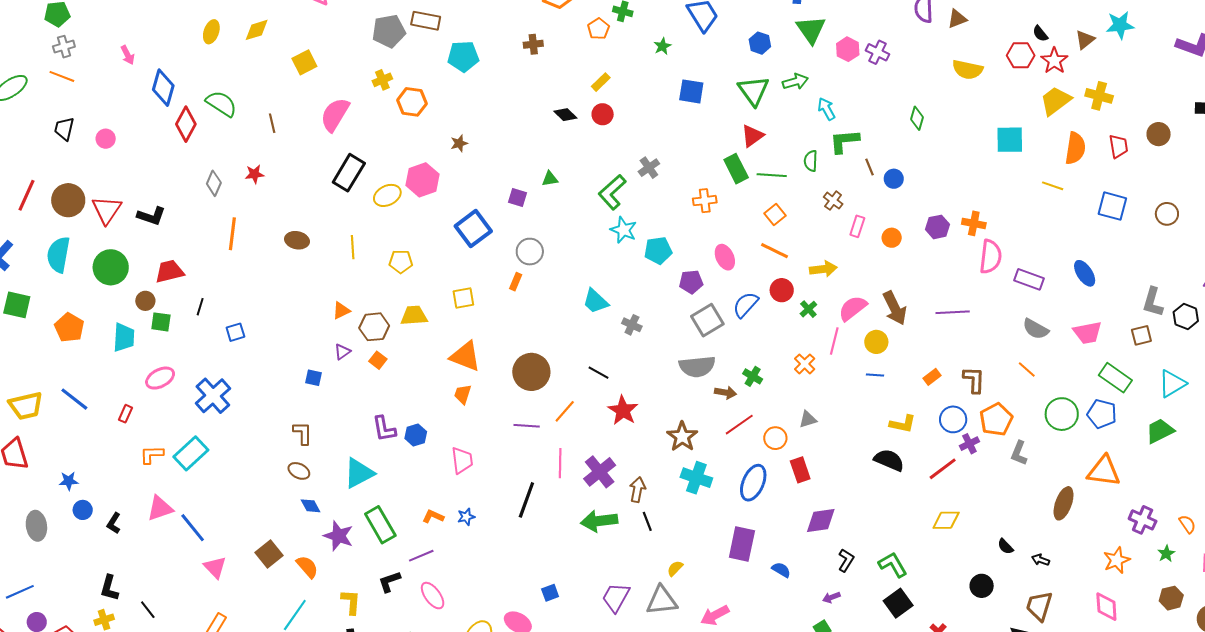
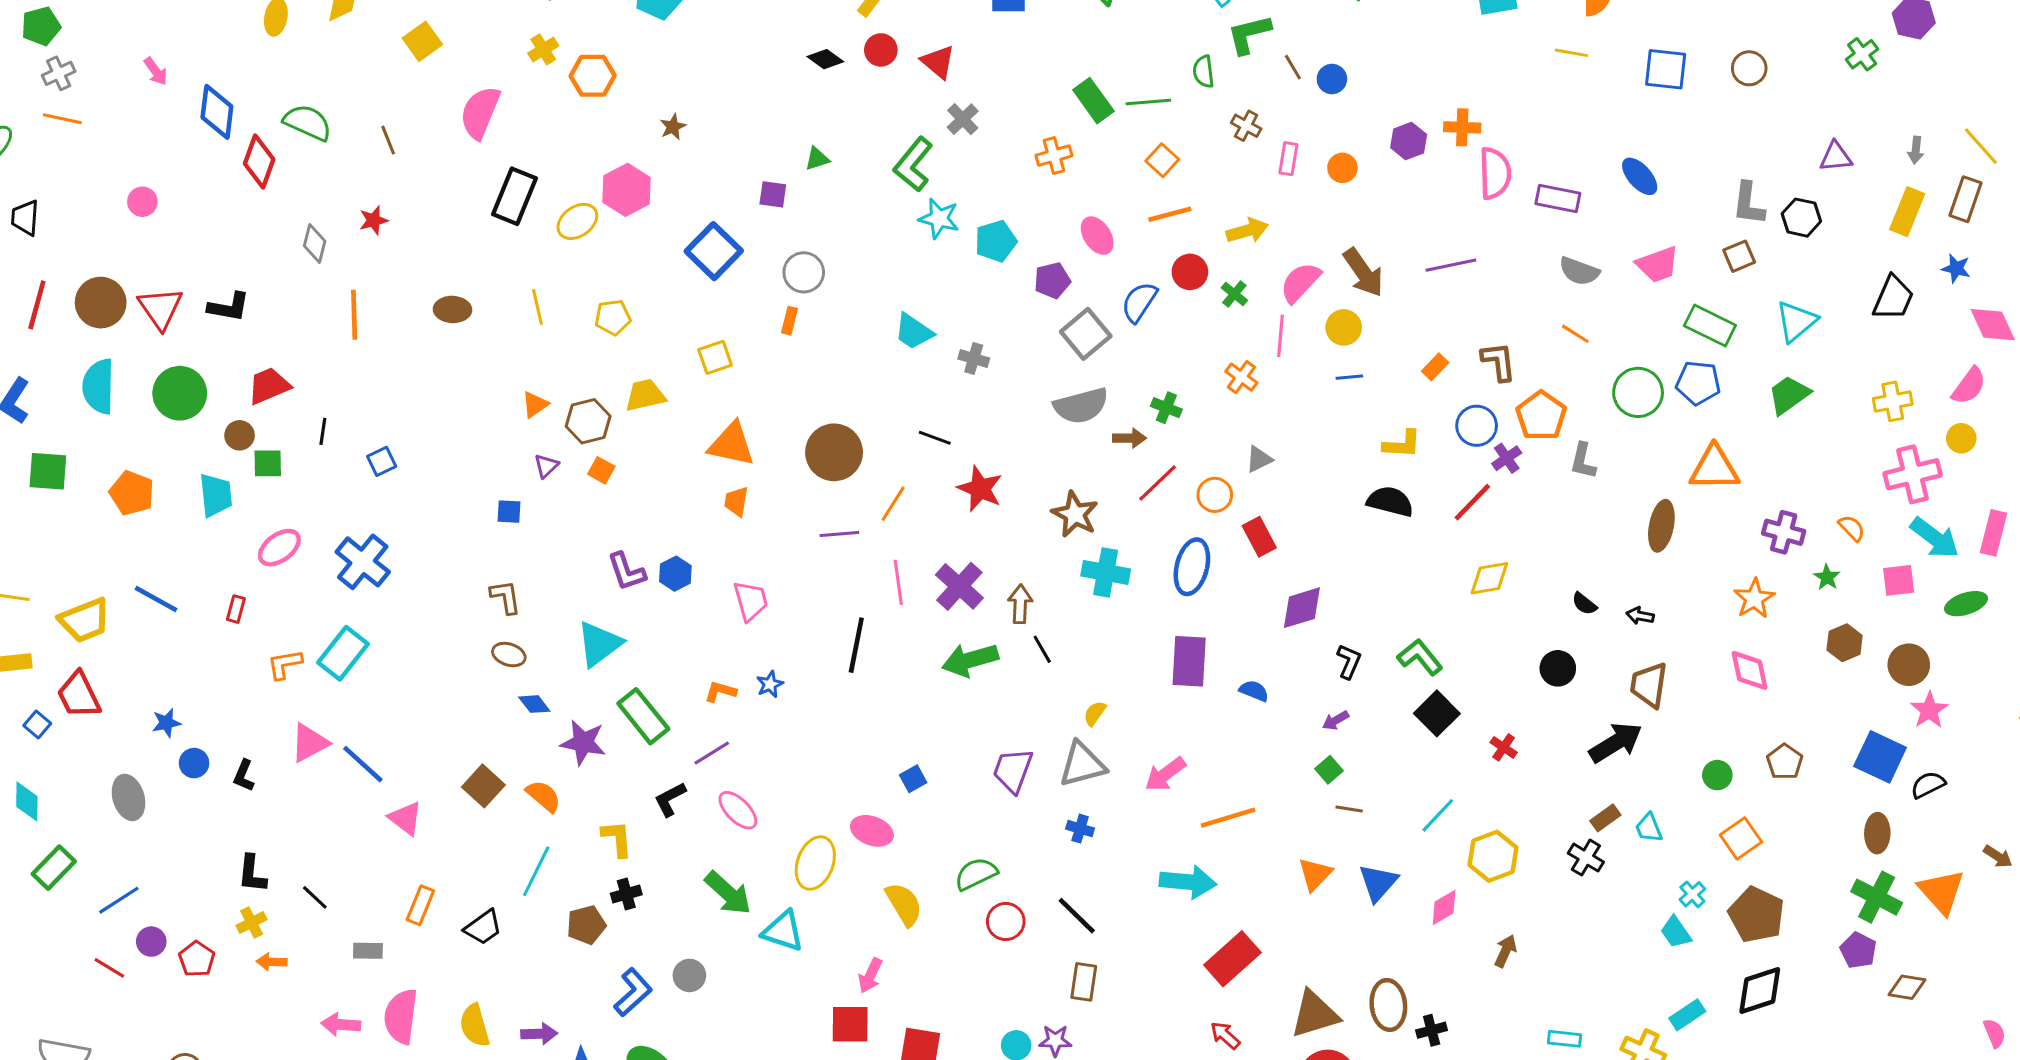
black trapezoid: (64, 129) -> (25, 218), moved
red triangle: (752, 136) -> (938, 62), moved, turned -35
orange line: (774, 251) -> (1170, 214), turned -32

